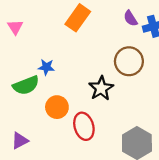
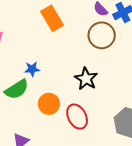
orange rectangle: (78, 18) -> (52, 18), turned -55
brown circle: (129, 61) -> (102, 35), moved

